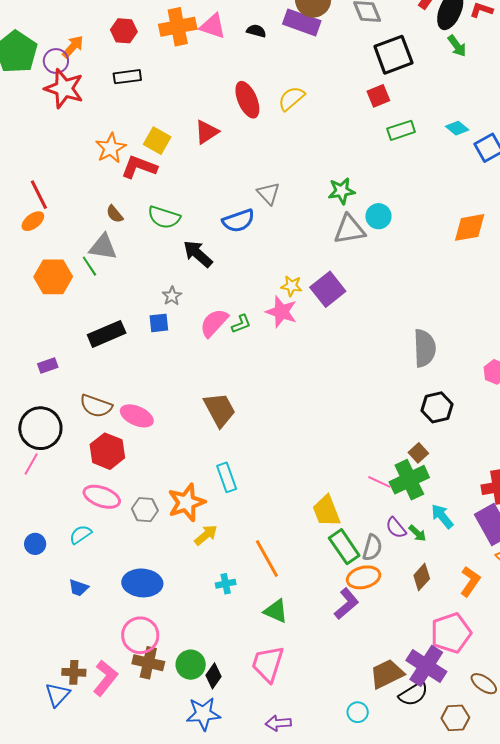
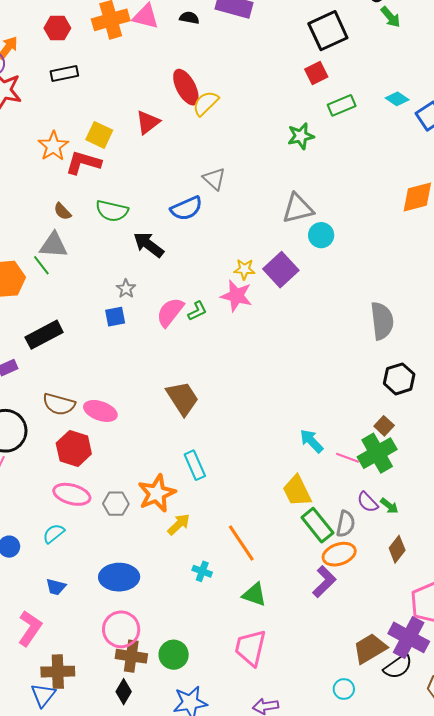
yellow semicircle: (291, 98) -> (206, 103), moved
green star: (341, 191) -> (301, 136), moved
cyan circle: (378, 216) -> (321, 235), moved
black rectangle: (107, 334) -> (44, 335), moved
cyan arrow: (442, 516) -> (312, 441), moved
cyan cross: (226, 584) -> (202, 571), turned 36
brown cross: (74, 672) -> (58, 672), size x1.4
black diamond: (213, 676) -> (124, 692), moved
pink L-shape: (105, 678) -> (30, 628), moved

